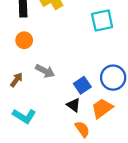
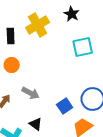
black triangle: (74, 105) -> (36, 124), moved

